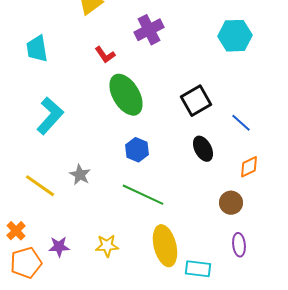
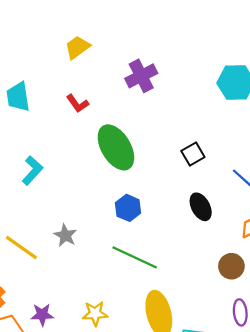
red L-shape: (105, 55) -> (77, 103), moved
black square: (196, 101) -> (193, 154), size x0.7
cyan L-shape: (50, 116) -> (32, 170), size x0.7

